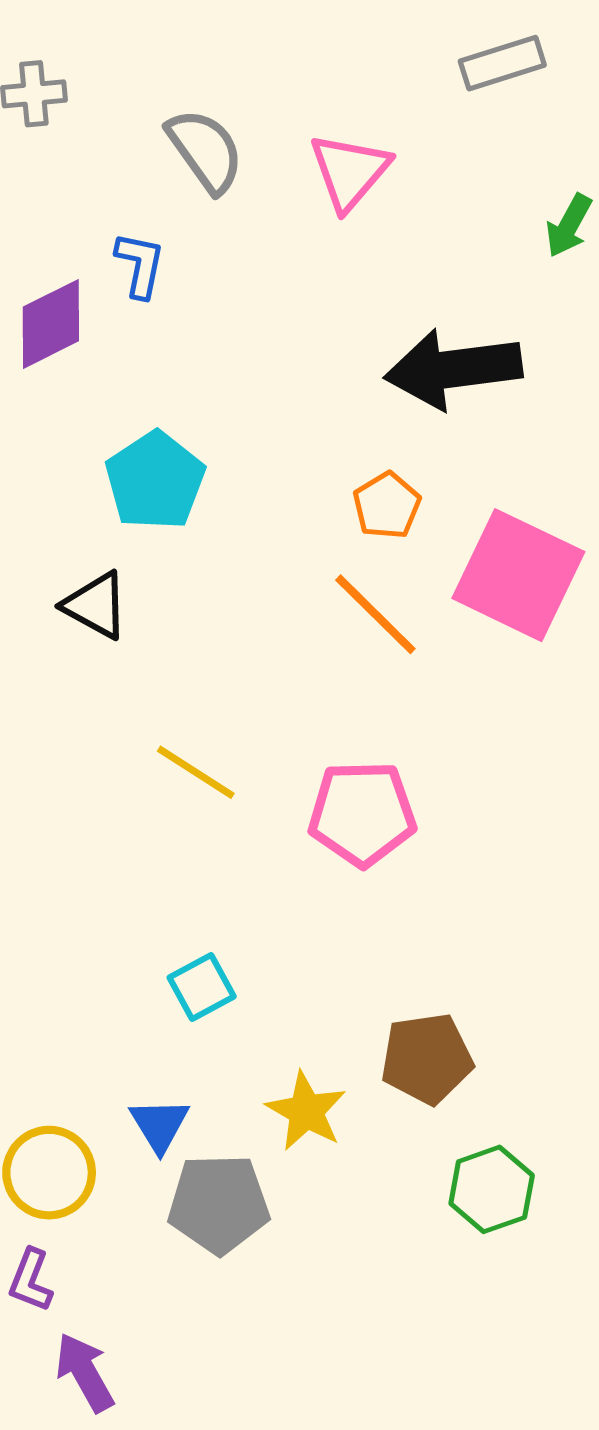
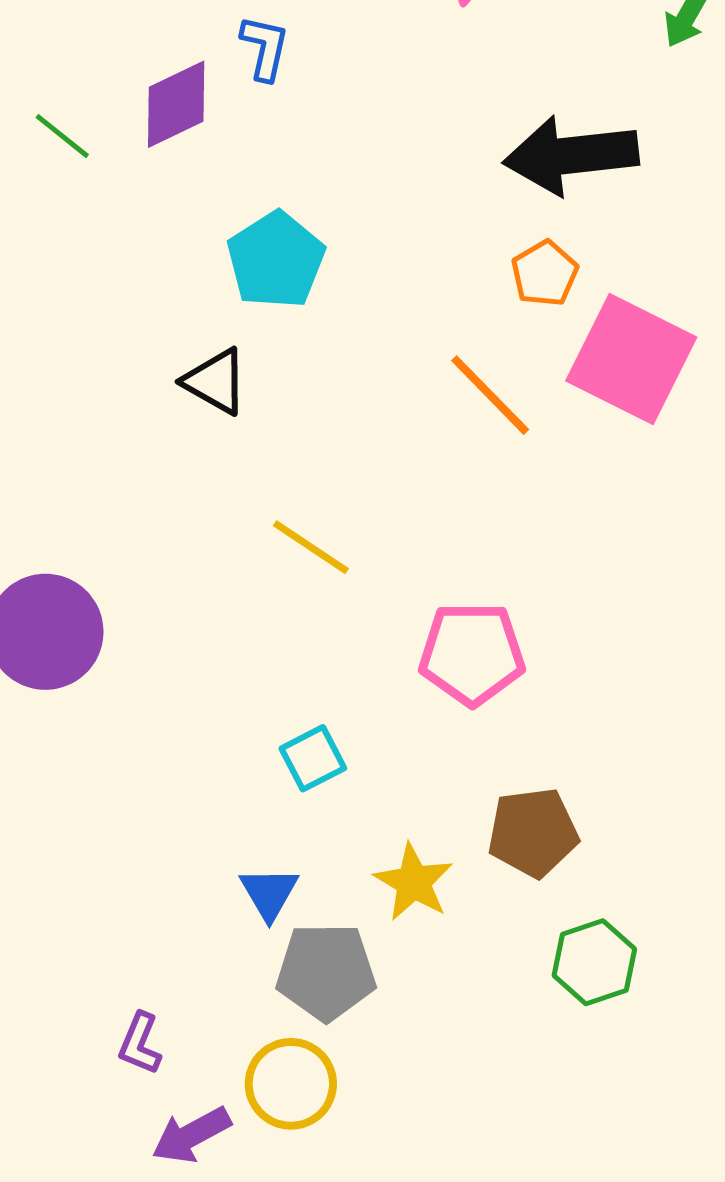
orange pentagon: (387, 506) -> (545, 274), moved
pink pentagon: (362, 814) -> (472, 654), moved
yellow circle: (49, 1173) -> (291, 1084), moved
purple arrow: (85, 1372) -> (191, 1135), turned -90

